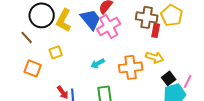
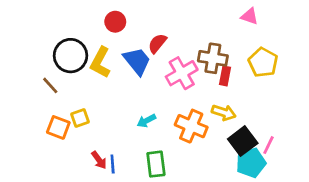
yellow pentagon: (172, 15) -> (263, 62), moved
pink cross: (109, 26) -> (182, 73), moved
yellow square: (56, 52) -> (80, 118), moved
orange cross: (131, 67) -> (191, 126), turned 30
black square: (169, 78) -> (243, 141), size x1.5

